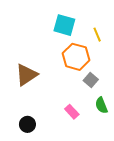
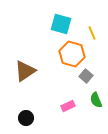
pink rectangle: (72, 112) -> (68, 106), turned -72

